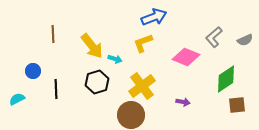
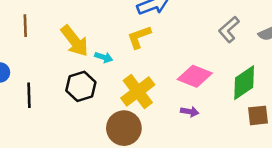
pink diamond: (186, 57) -> (195, 76), moved

